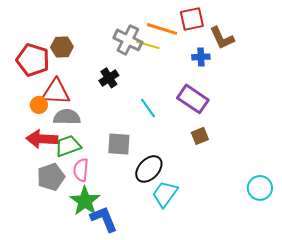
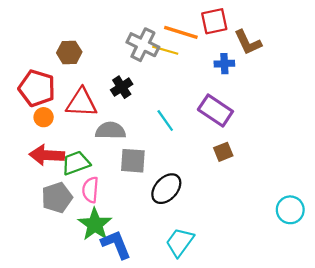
red pentagon: (33, 60) -> (37, 88), moved
red triangle: (56, 92) -> (81, 103), moved
gray semicircle: (67, 117) -> (111, 131), moved
cyan trapezoid: (165, 194) -> (180, 242), moved

